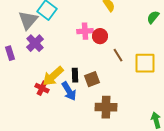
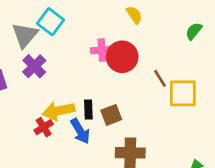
red circle: (100, 36) -> (122, 57), size x1.5
brown line: (118, 55) -> (160, 78), moved
yellow arrow: (53, 76) -> (59, 111), turned 30
red cross: (42, 88) -> (44, 127), turned 32

